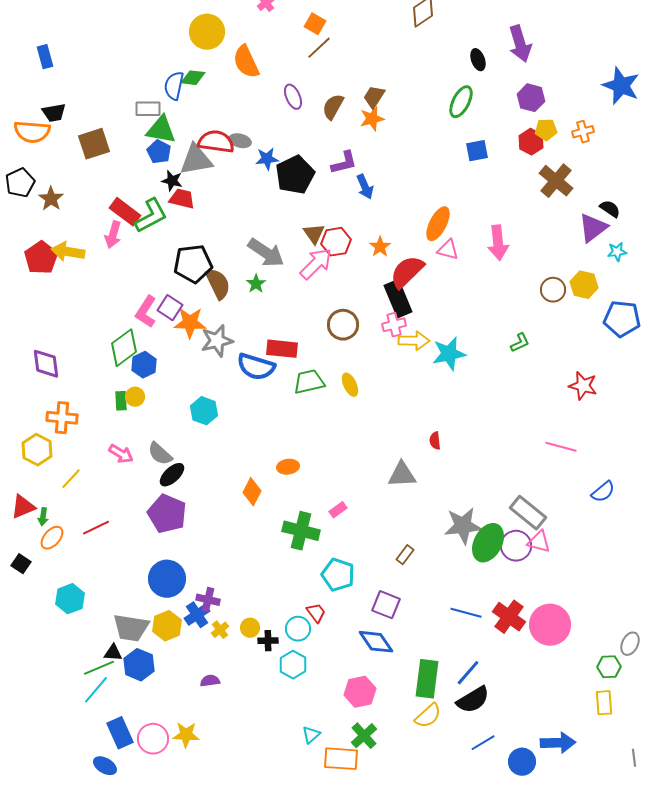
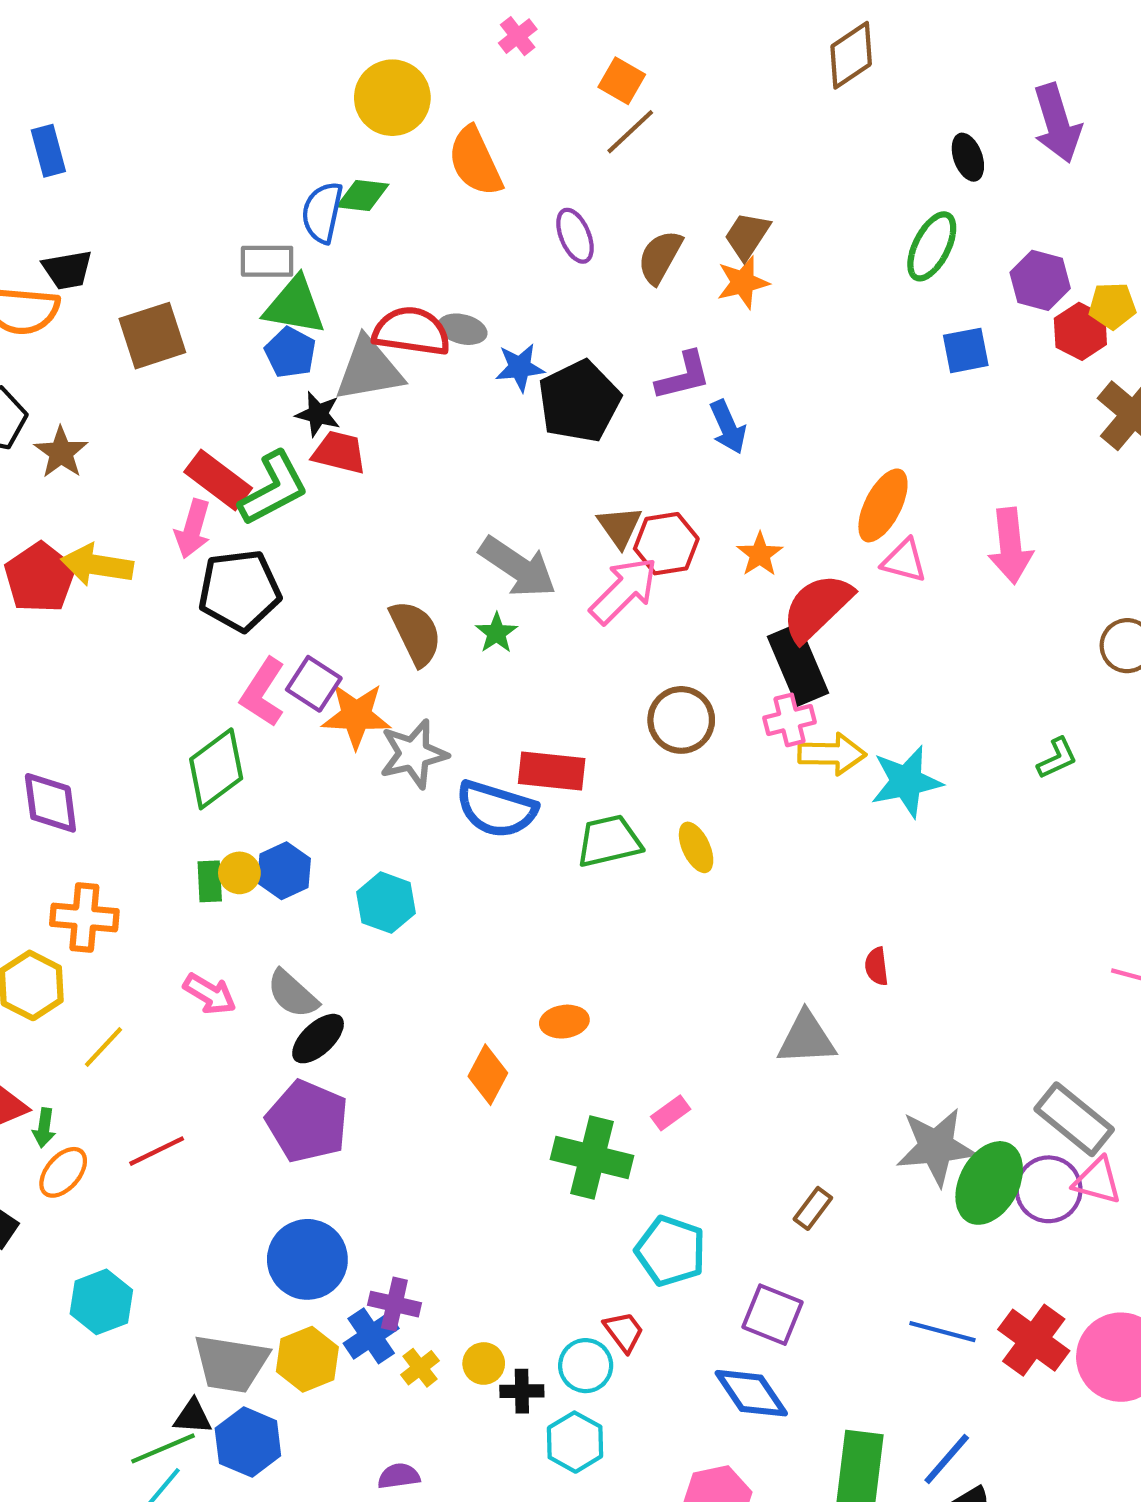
purple hexagon: (531, 98) -> (1040, 280), moved
black pentagon: (193, 264) -> (239, 590), moved
blue hexagon: (144, 365) -> (284, 871), moved

